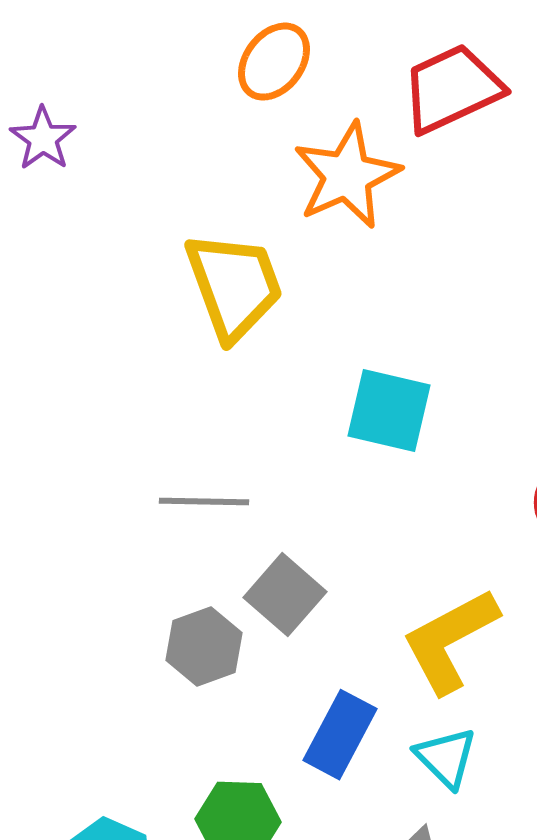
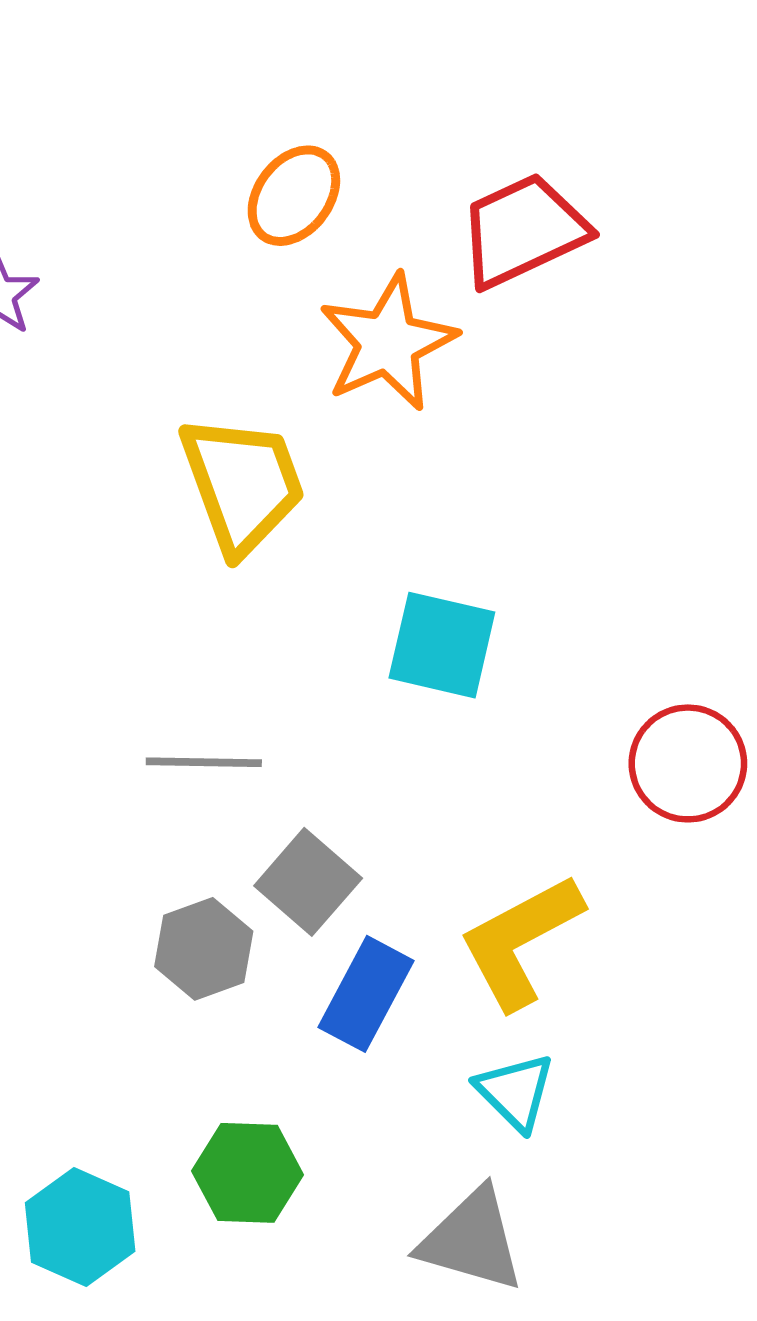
blue rectangle: (340, 735) -> (366, 994), moved

